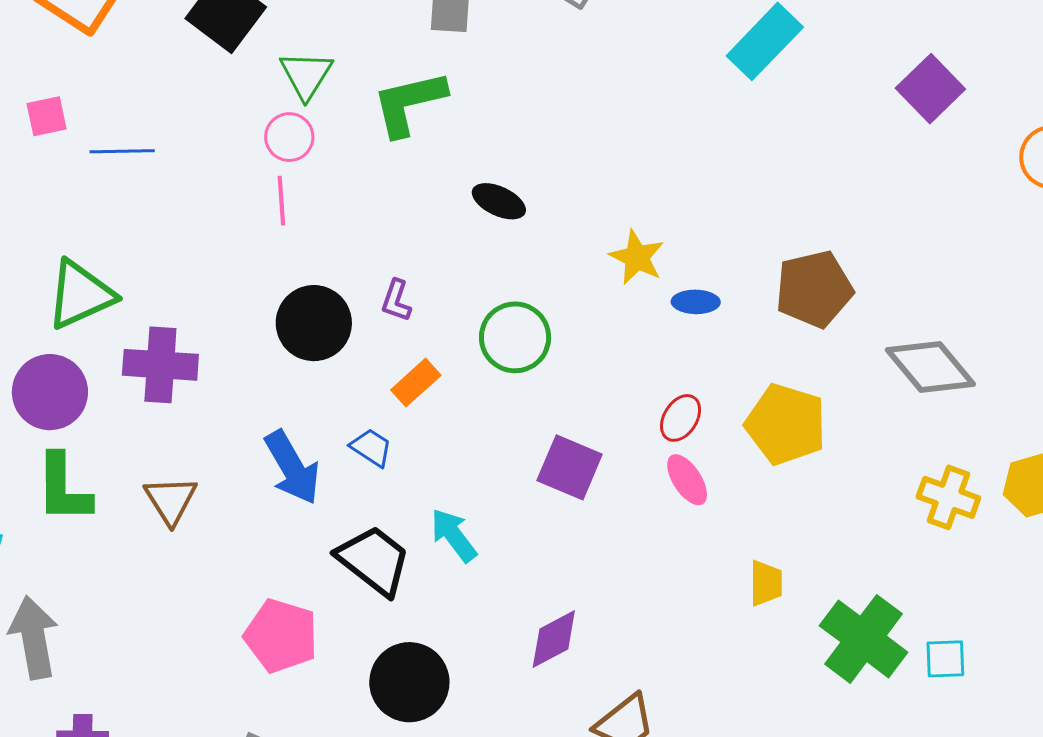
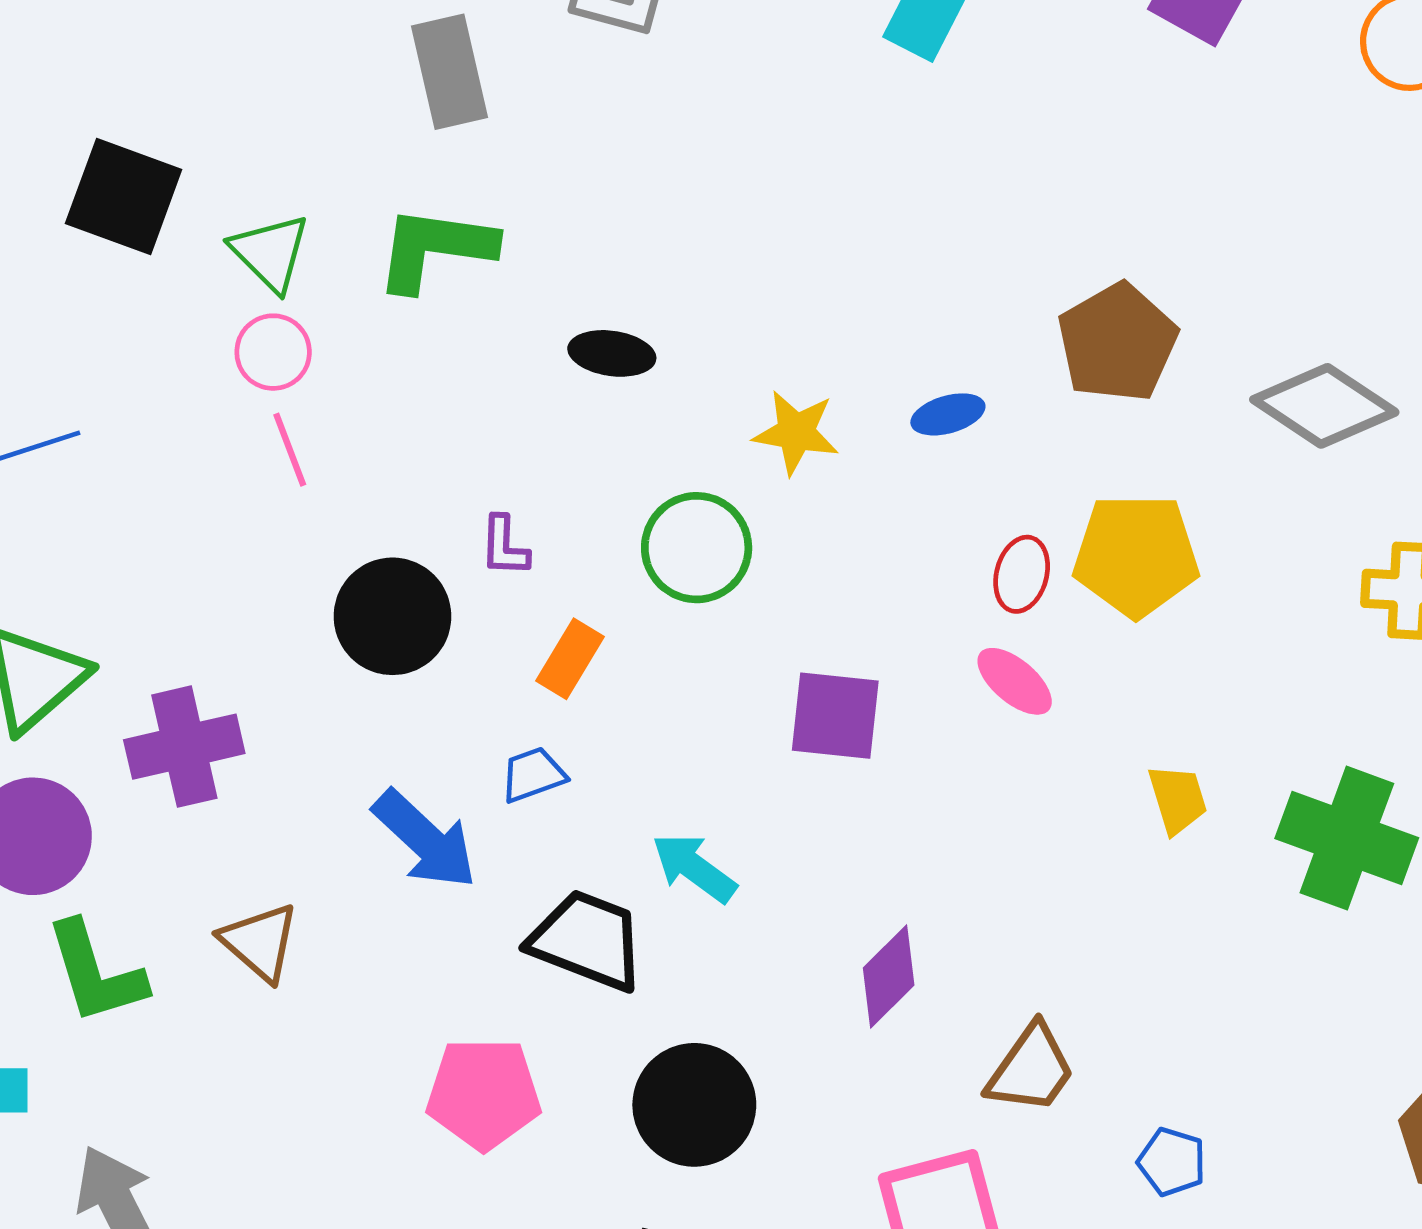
green L-shape: (409, 103) -> (435, 248), turned 38
yellow star: (637, 257) -> (796, 432), moved
red ellipse: (681, 418) -> (1022, 574), moved
blue trapezoid: (371, 447) -> (533, 775), turned -36

